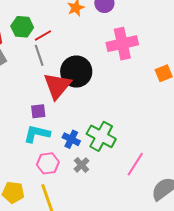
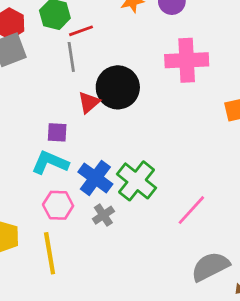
red triangle: (57, 86) -> (89, 102), size x0.6
blue cross: (71, 139) -> (95, 178), size x1.4
pink line: (135, 164) -> (191, 210), moved

